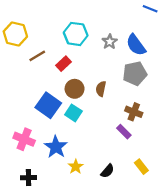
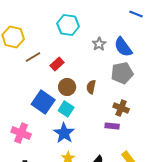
cyan hexagon: (76, 34) -> (68, 25), moved
purple rectangle: (124, 132) -> (112, 126), turned -40
blue star: (56, 147) -> (64, 133), moved

